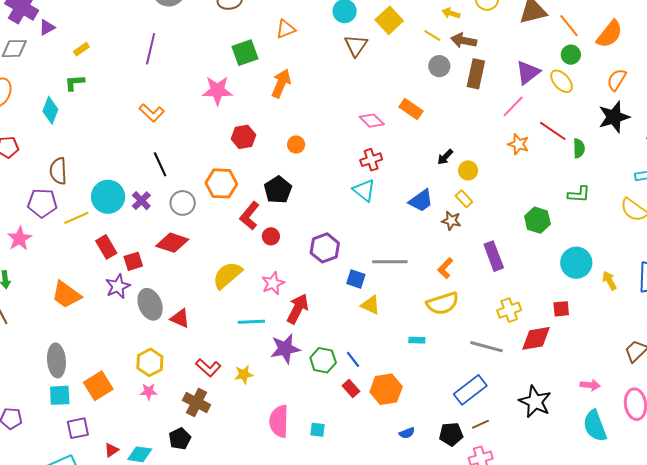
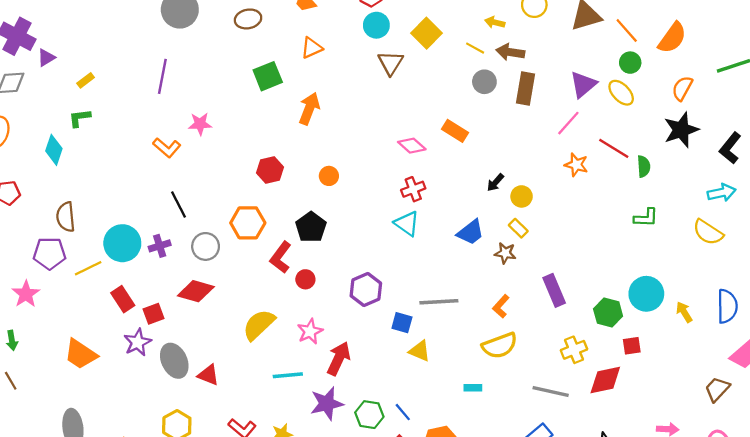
pink star: (217, 91) -> (200, 124), moved, size x0.7
purple cross: (141, 201) -> (160, 246), turned 30
green hexagon: (537, 220) -> (608, 312), moved

